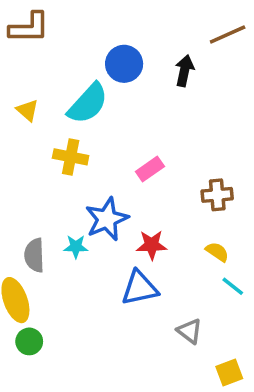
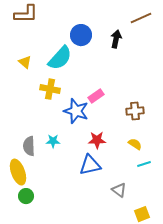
blue star: (107, 219) -> (76, 111), moved, turned -30
cyan line: (233, 286) -> (144, 164), turned -56

